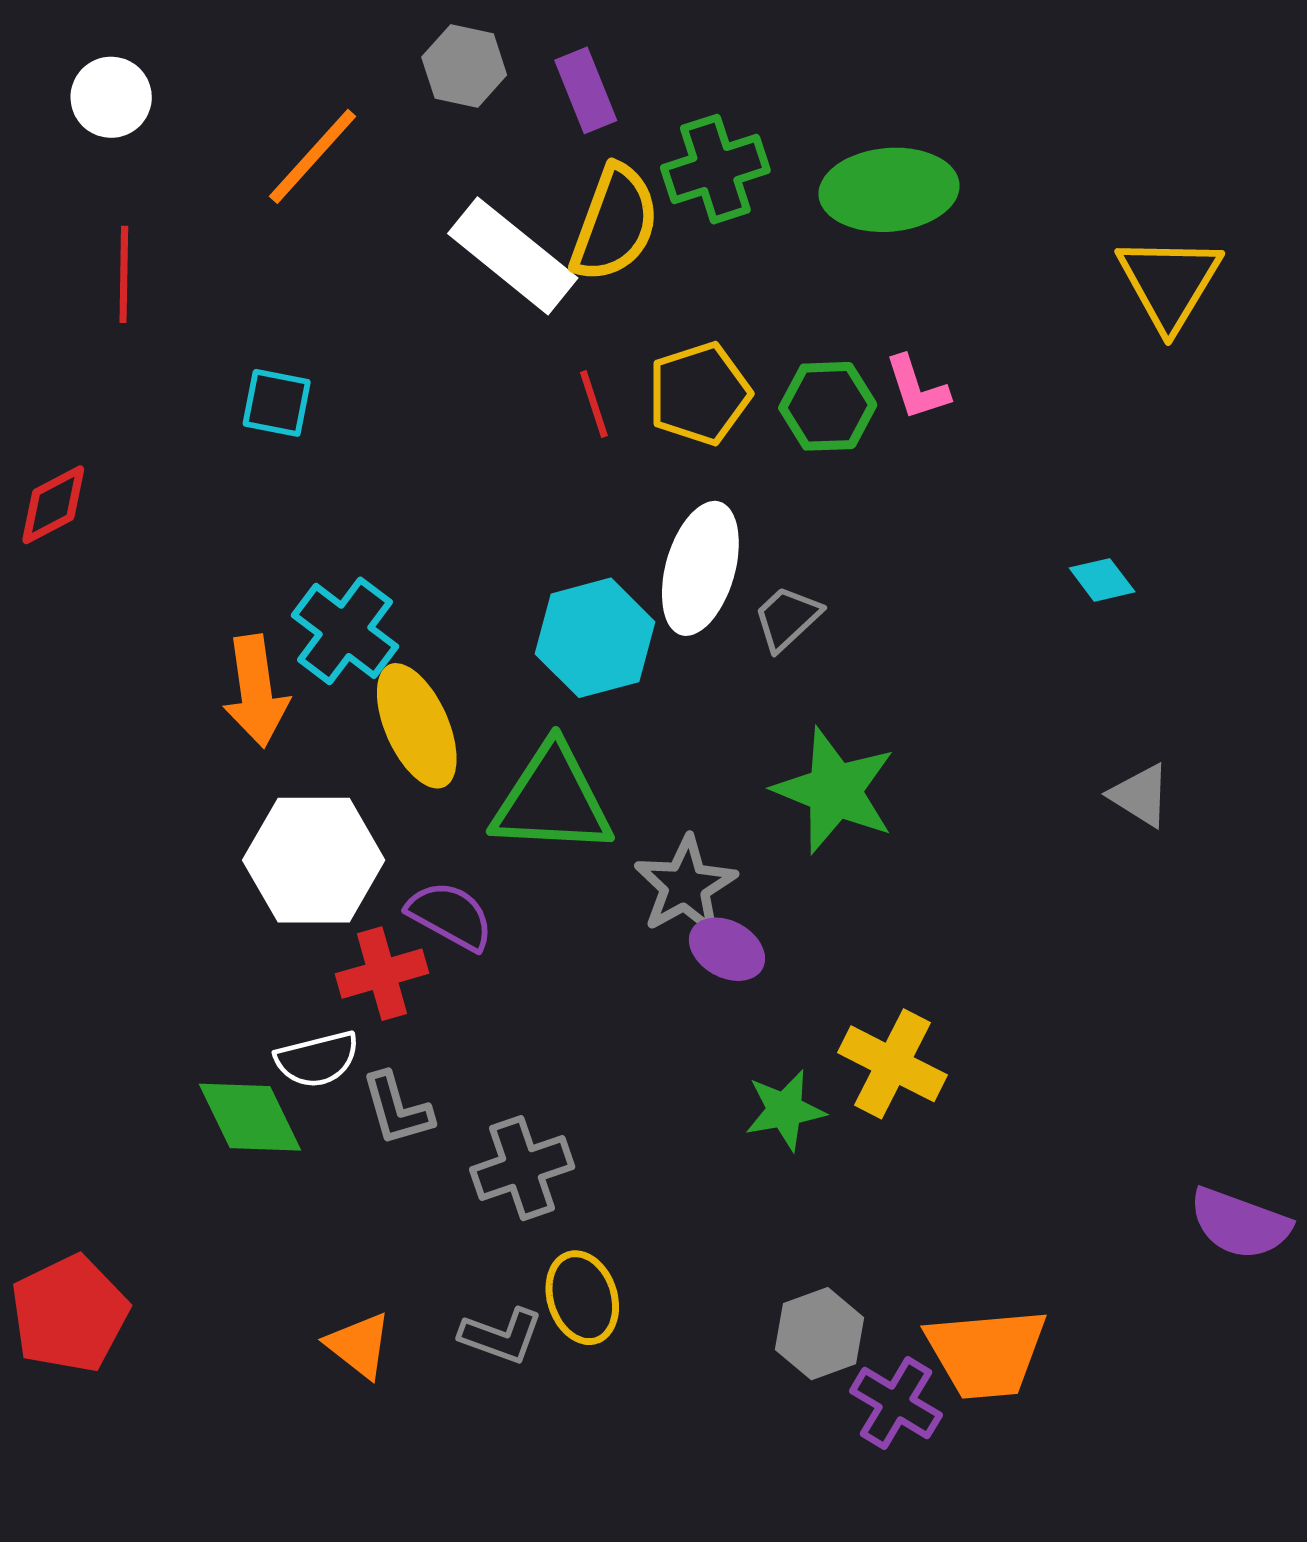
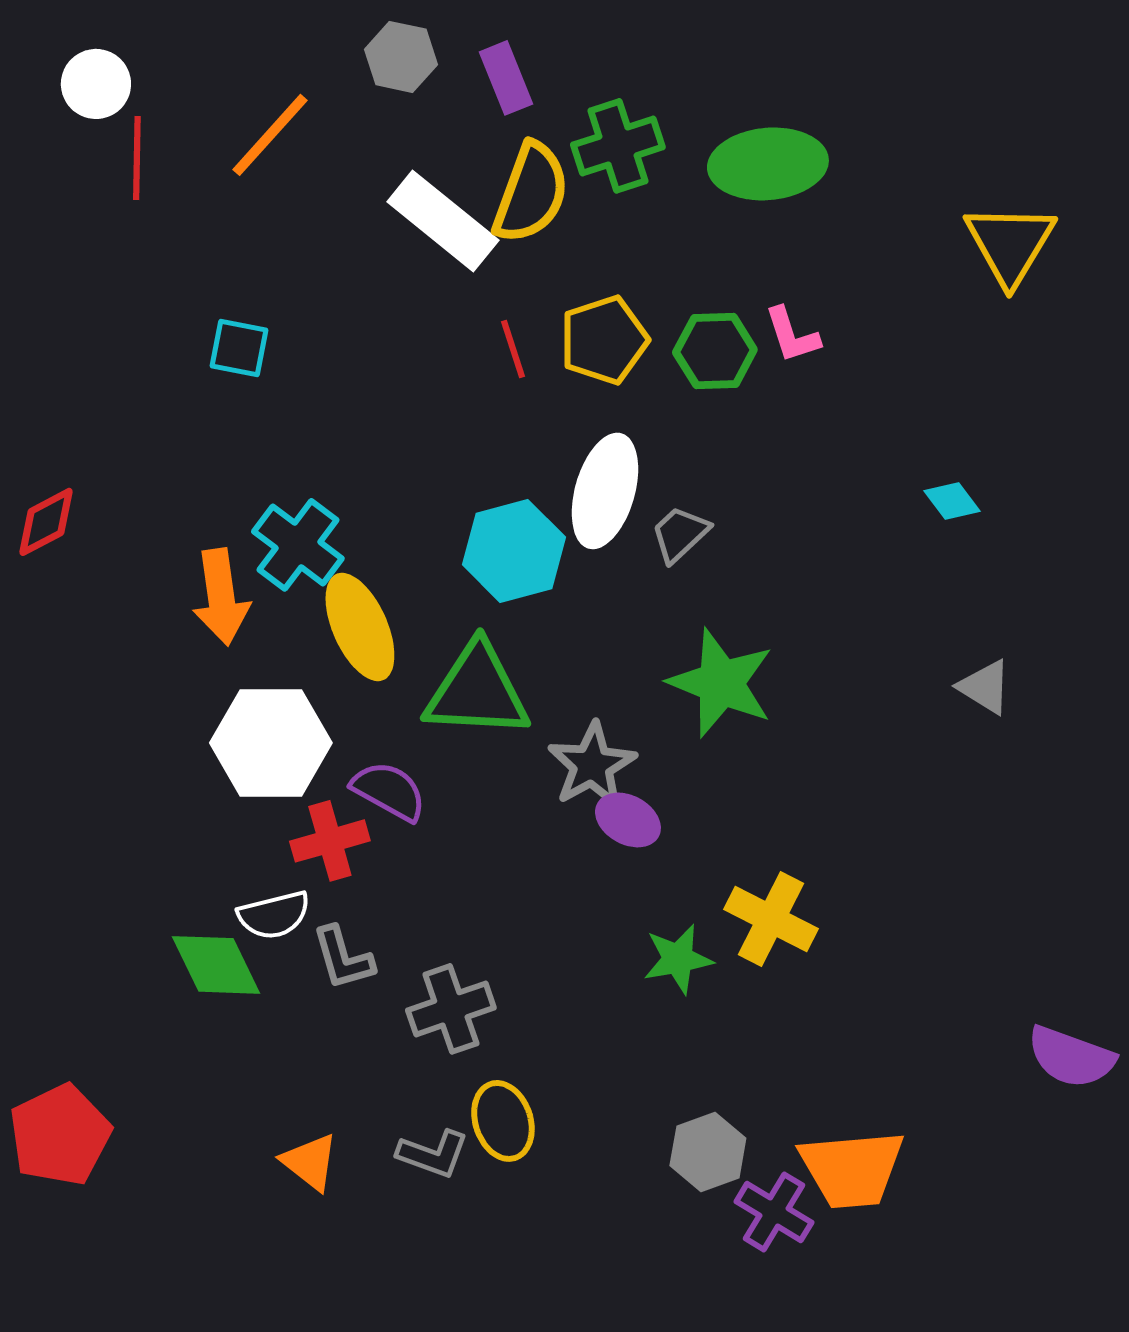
red line: (124, 274) -> (137, 158), moved
red diamond: (53, 505) -> (46, 522), moved

